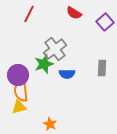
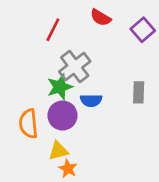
red line: (29, 14) -> (53, 30), moved
purple circle: (18, 75) -> (62, 115), moved
yellow triangle: (19, 107) -> (58, 151), moved

